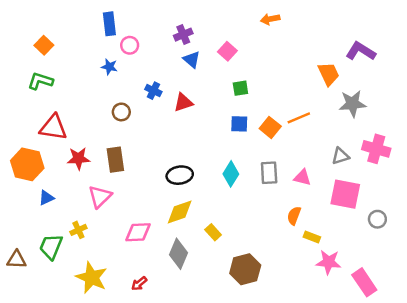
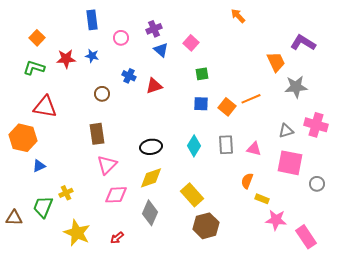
orange arrow: (270, 19) -> (238, 16), moved, turned 56
pink circle: (130, 45) -> (121, 38), moved
red star: (78, 158) -> (66, 59), moved
pink triangle: (100, 197) -> (107, 165), moved
yellow rectangle: (213, 232) -> (192, 195), moved, size x1.6

